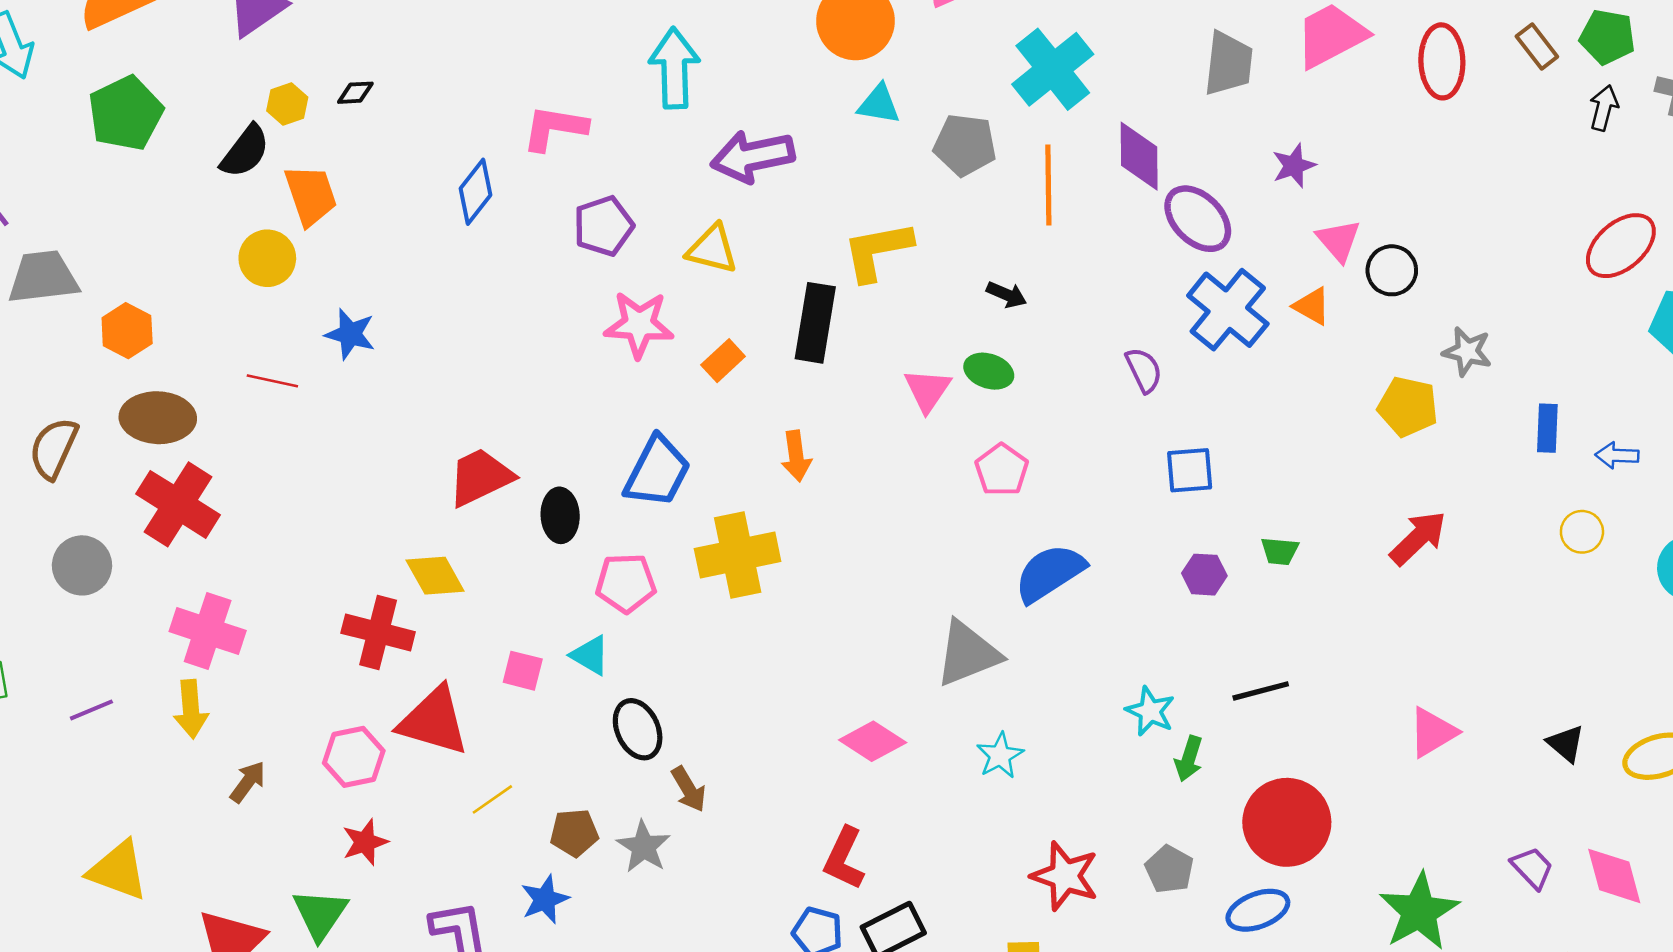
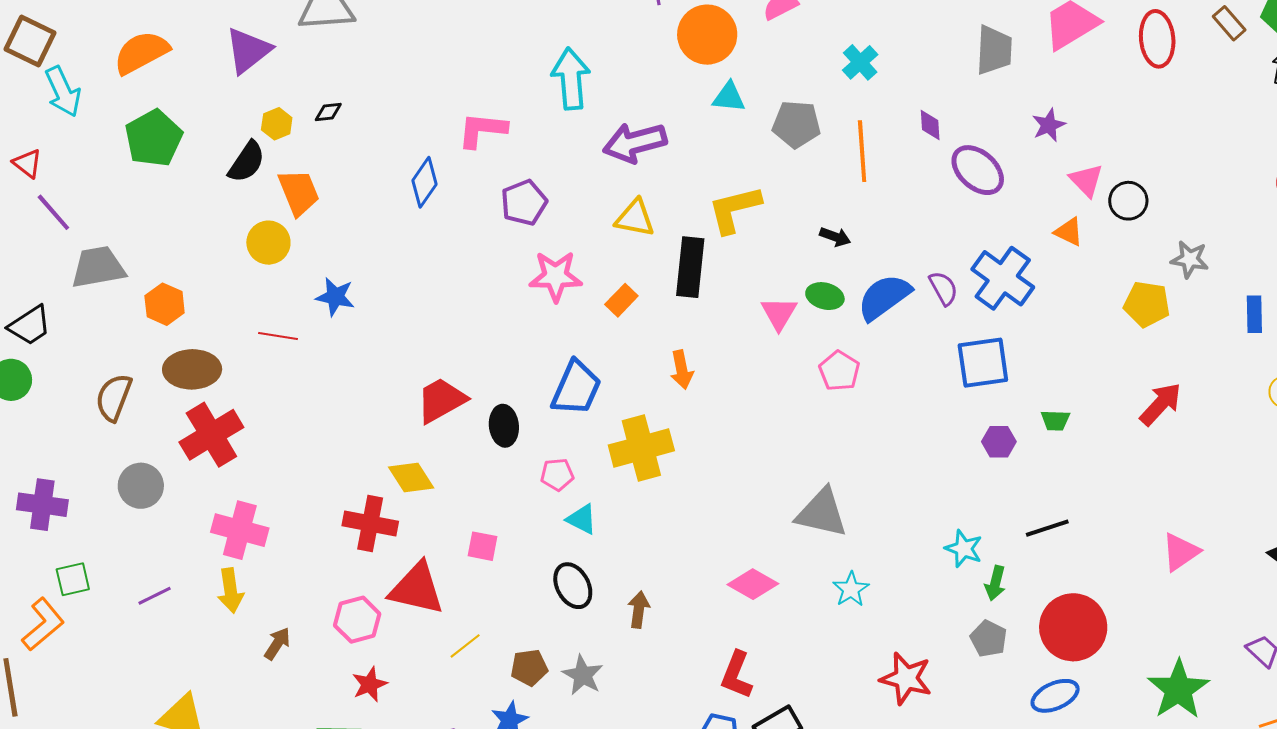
cyan cross: (1053, 69) -> (860, 62), size x0.6
purple diamond: (1139, 156) -> (930, 125), size x0.6
yellow triangle: (712, 249) -> (635, 218), moved
blue cross: (1228, 310) -> (1003, 278), moved
blue square: (1190, 470) -> (983, 363), size x1.4
red cross: (178, 504) -> (211, 435), turned 30
blue semicircle: (1050, 573) -> (884, 297), moved
pink pentagon: (626, 583) -> (557, 474), size x0.7
gray triangle: (968, 654) -> (822, 513), turned 38
cyan triangle: (590, 655) -> (582, 519), moved
brown arrow: (689, 789) -> (639, 610), moved, turned -138
gray pentagon: (1169, 869) -> (989, 639), moved

